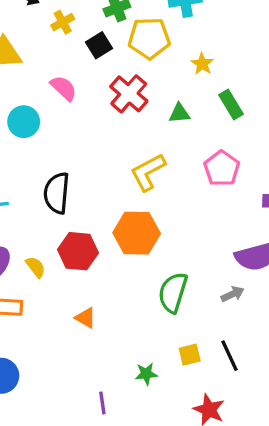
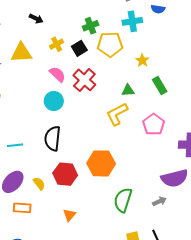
yellow cross: (63, 22) -> (57, 44), moved
red cross: (129, 94) -> (84, 80), moved
cyan circle: (24, 122) -> (54, 101), moved
yellow L-shape: (148, 172) -> (117, 114), moved
orange triangle: (86, 318) -> (69, 215), turned 40

